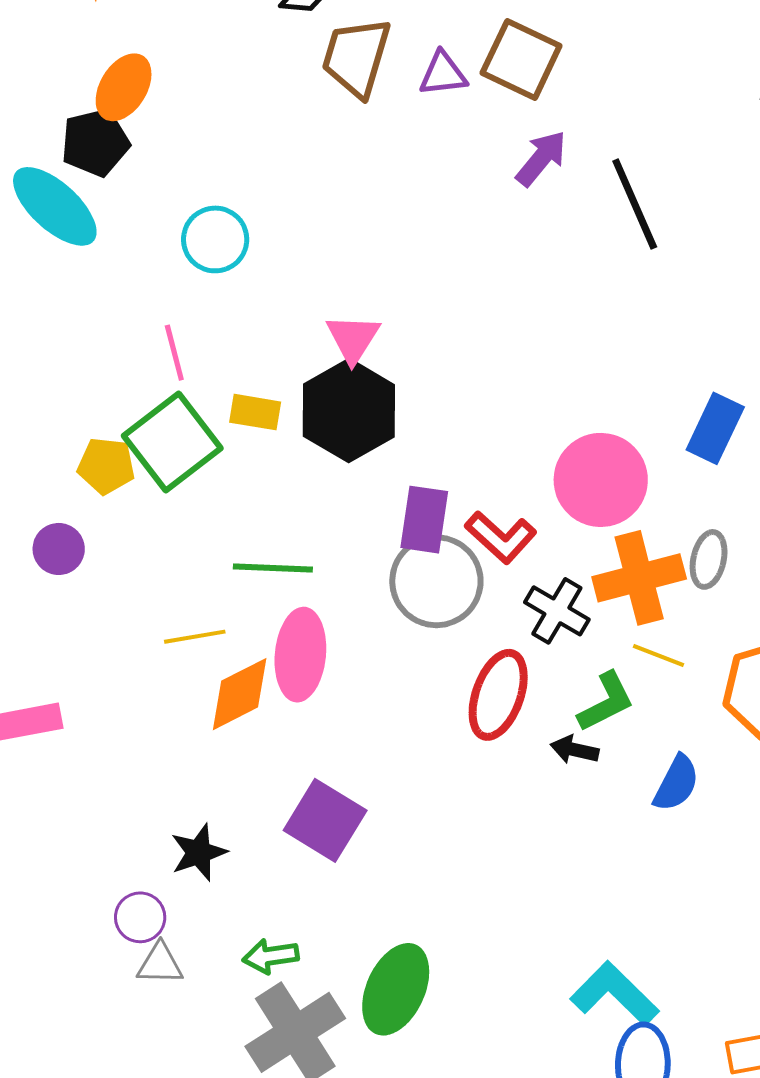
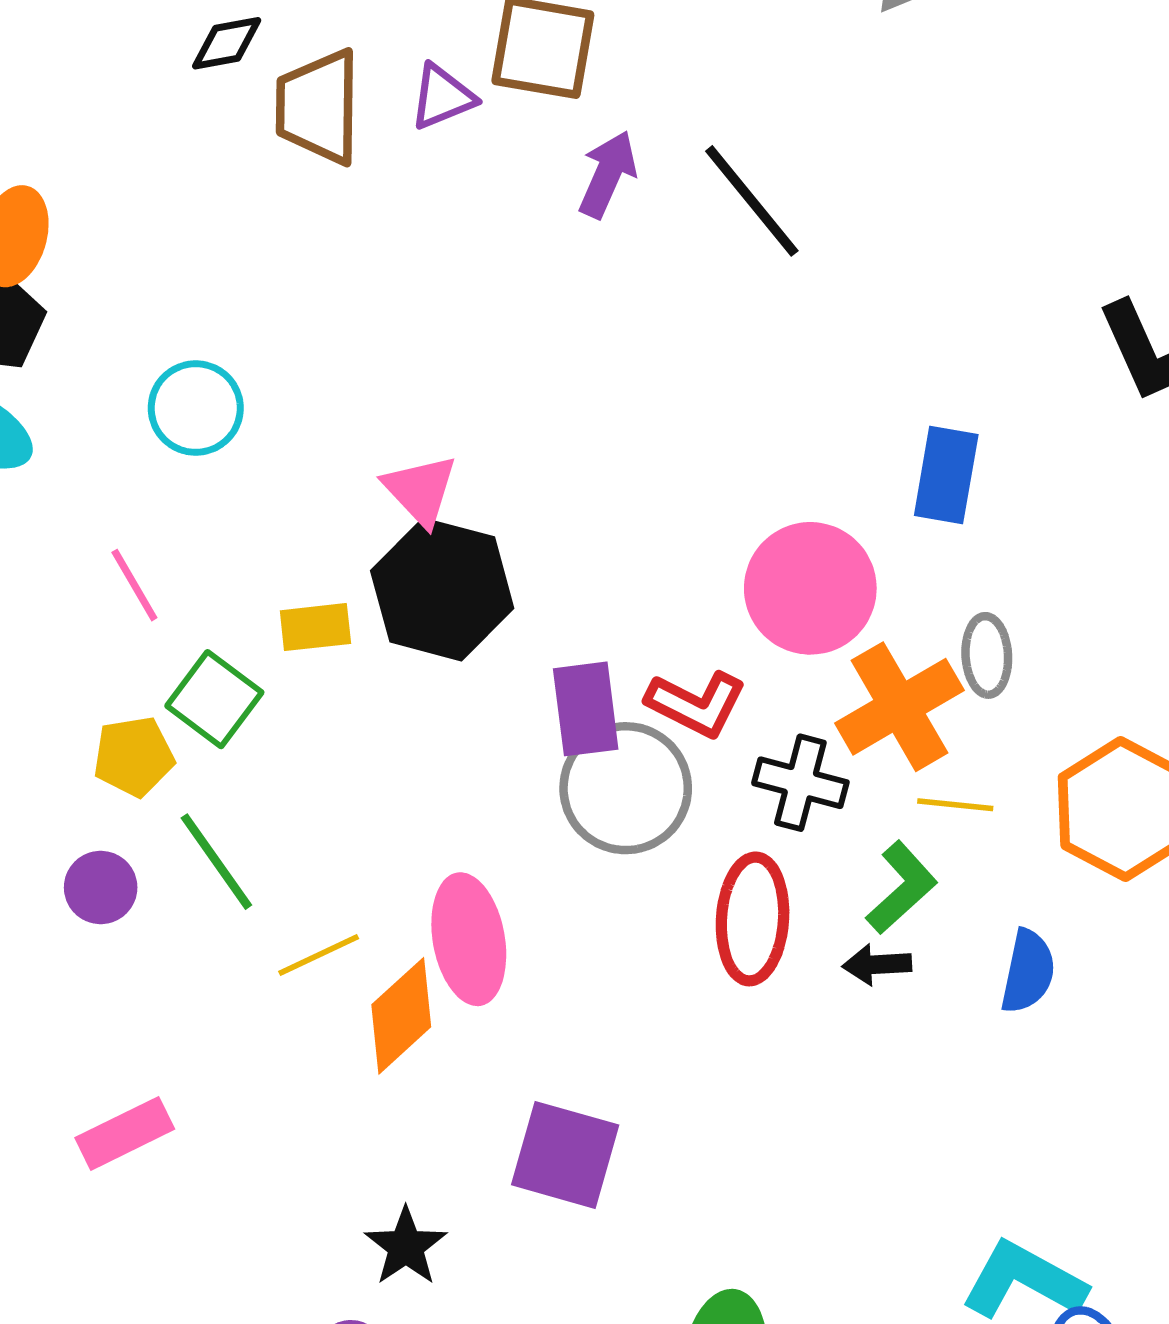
pink line: (174, 353) -> (134, 585), moved
green square: (172, 442) -> (214, 699), size x0.7
green line: (273, 568) -> (216, 862), moved, turned 68

